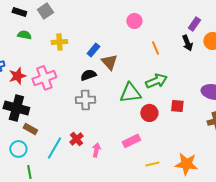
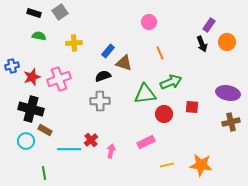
orange line: (155, 48) -> (160, 53), moved
brown triangle: (109, 62) -> (124, 63), turned -30
cyan line: (54, 148) -> (69, 149), turned 60
cyan circle: (18, 149) -> (26, 141), moved

